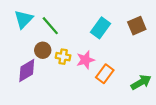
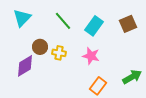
green line: (50, 26) -> (63, 21), moved
pink star: (85, 60) -> (91, 56), moved, turned 30
orange rectangle: (105, 74) -> (98, 86), moved

